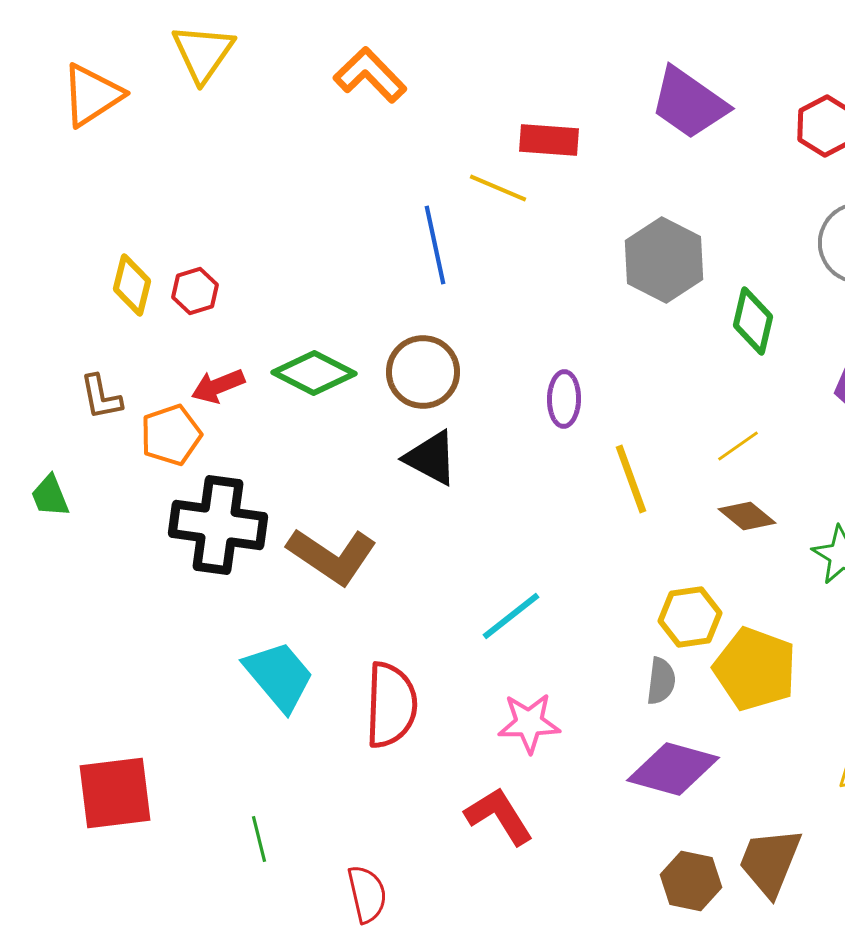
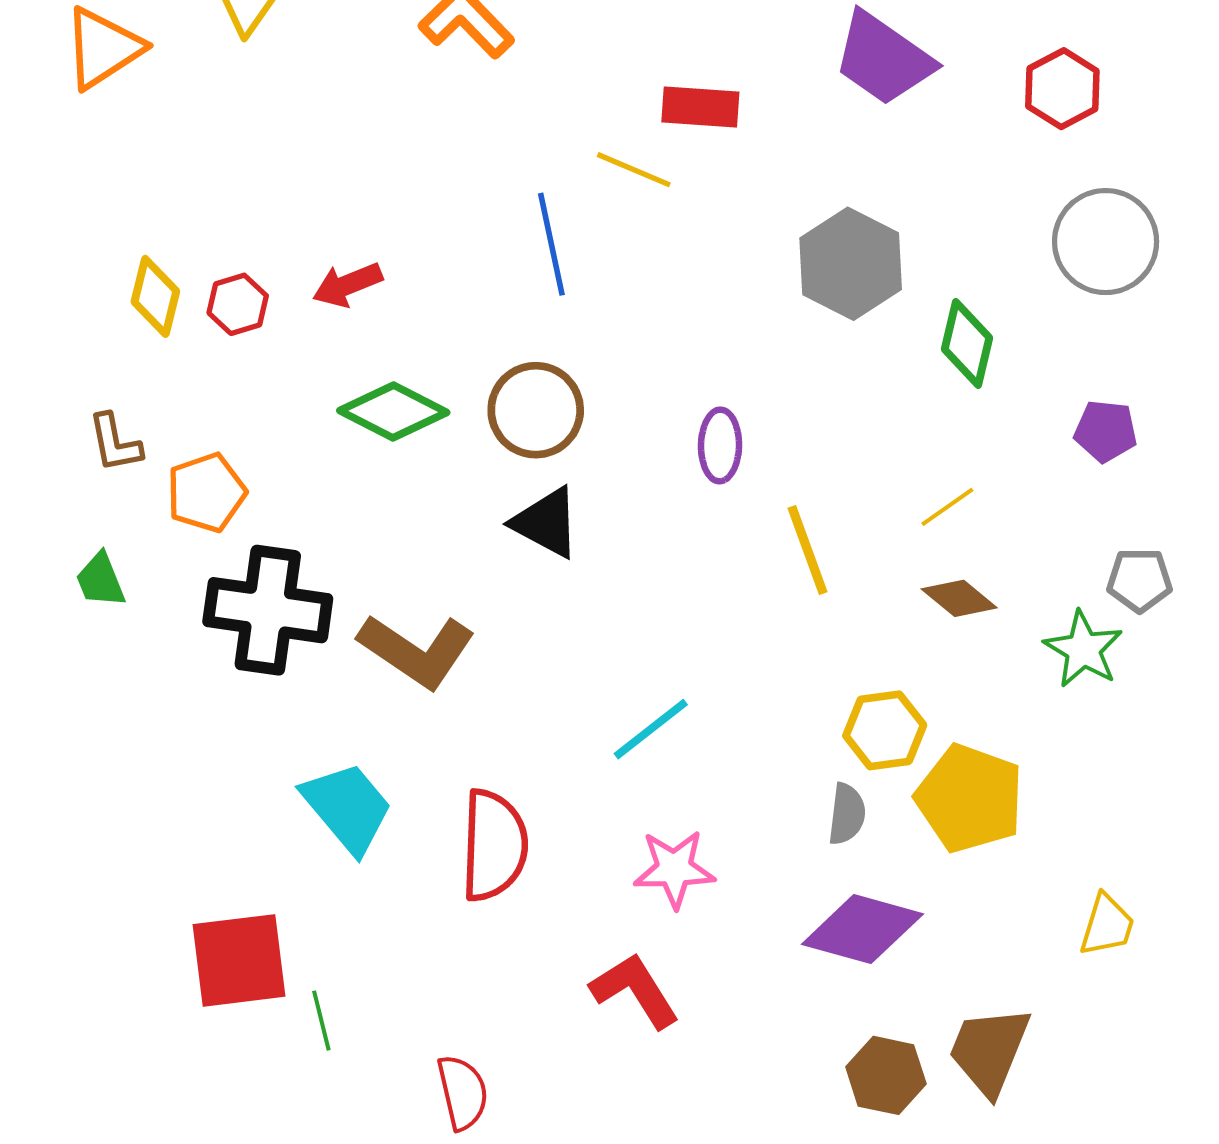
red arrow: (218, 386) -> (347, 285), moved
green trapezoid: (50, 496) -> (100, 580), moved
red square: (115, 793) -> (239, 960), moved

